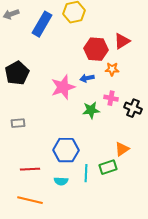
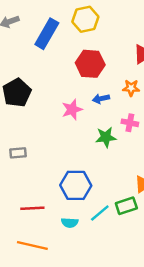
red hexagon: (96, 49) -> (90, 64), moved
pink star: (63, 87) -> (72, 110), size x0.7
cyan line: (86, 173) -> (100, 213), turned 48

